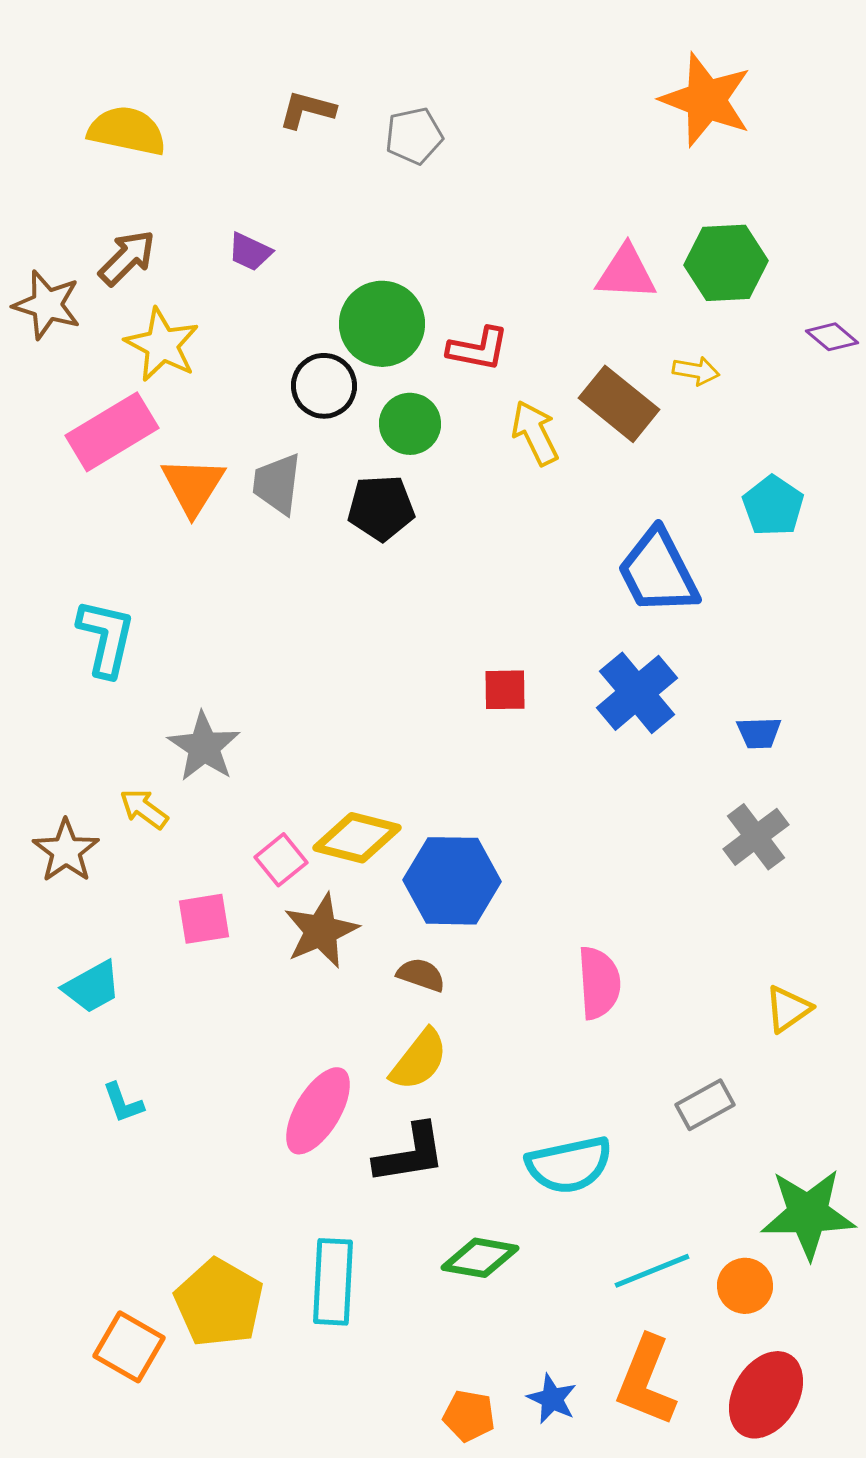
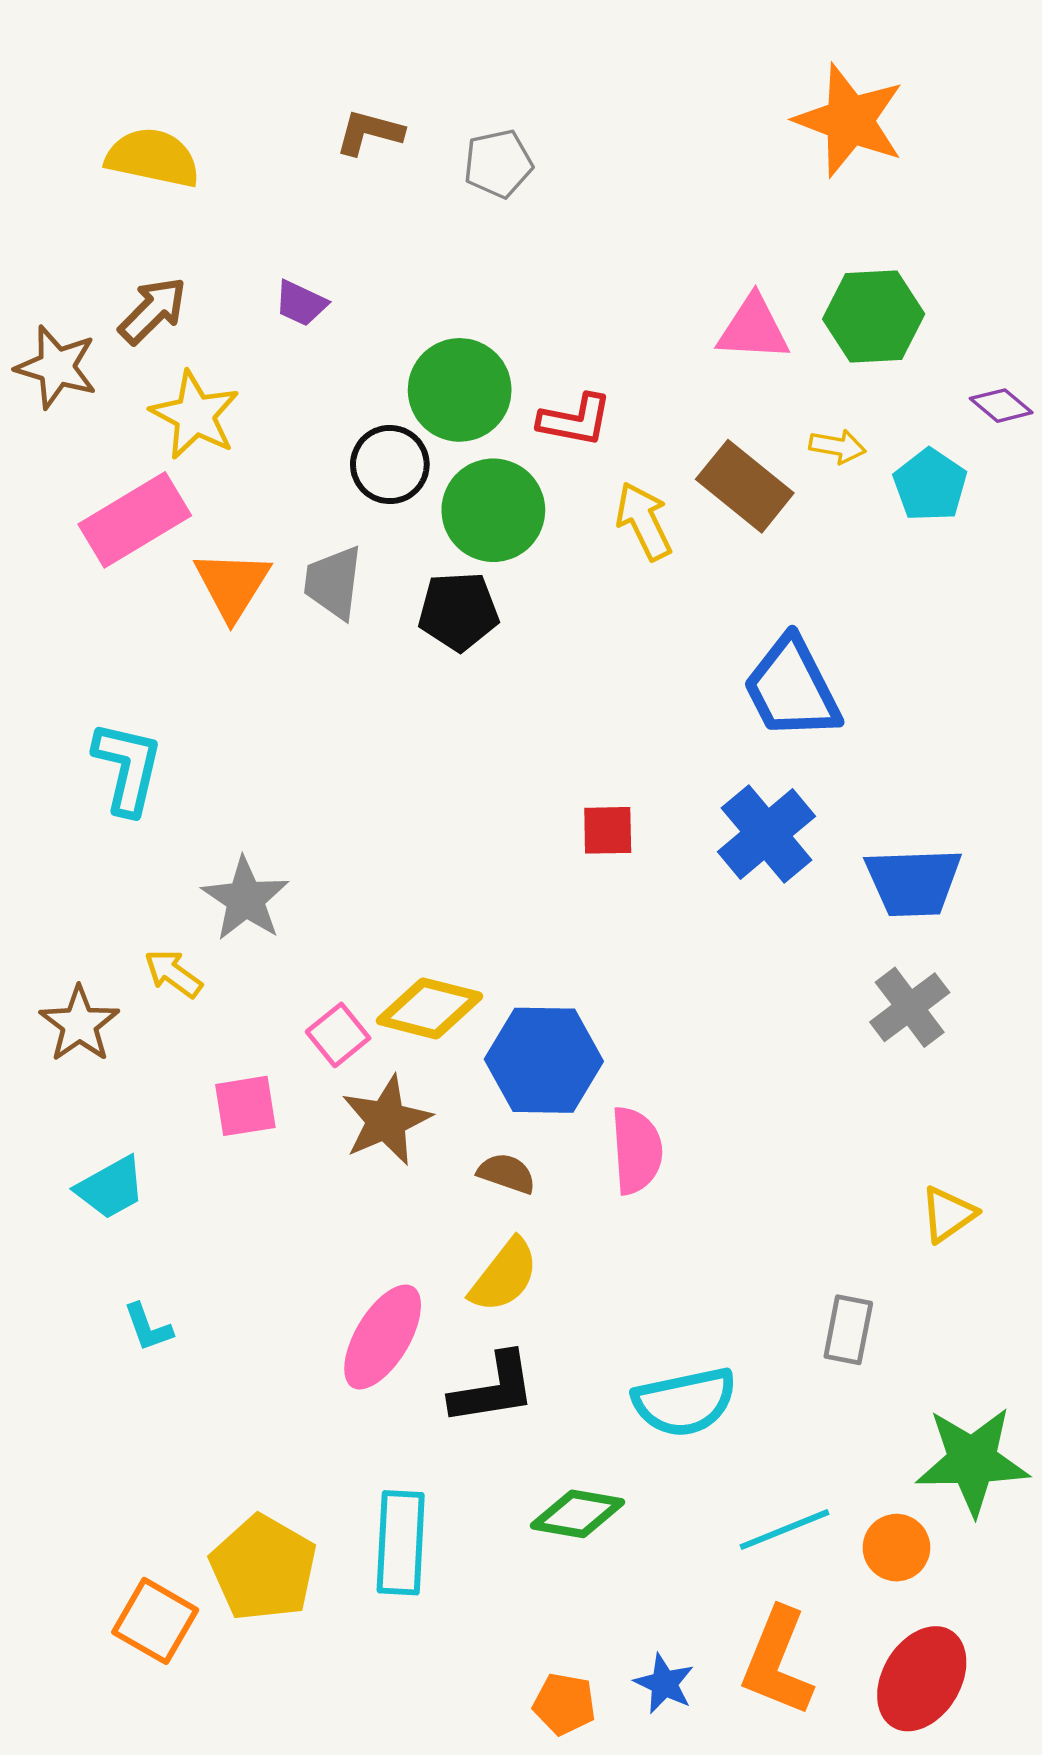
green circle: (410, 424) -> (493, 510), size x1.4
cyan pentagon: (773, 506) -> (930, 485), moved
blue trapezoid: (759, 733) -> (913, 882), size x1.8
pink semicircle: (599, 983) -> (637, 1150), moved
gray rectangle: (705, 1105) -> (848, 1330), turned -50

